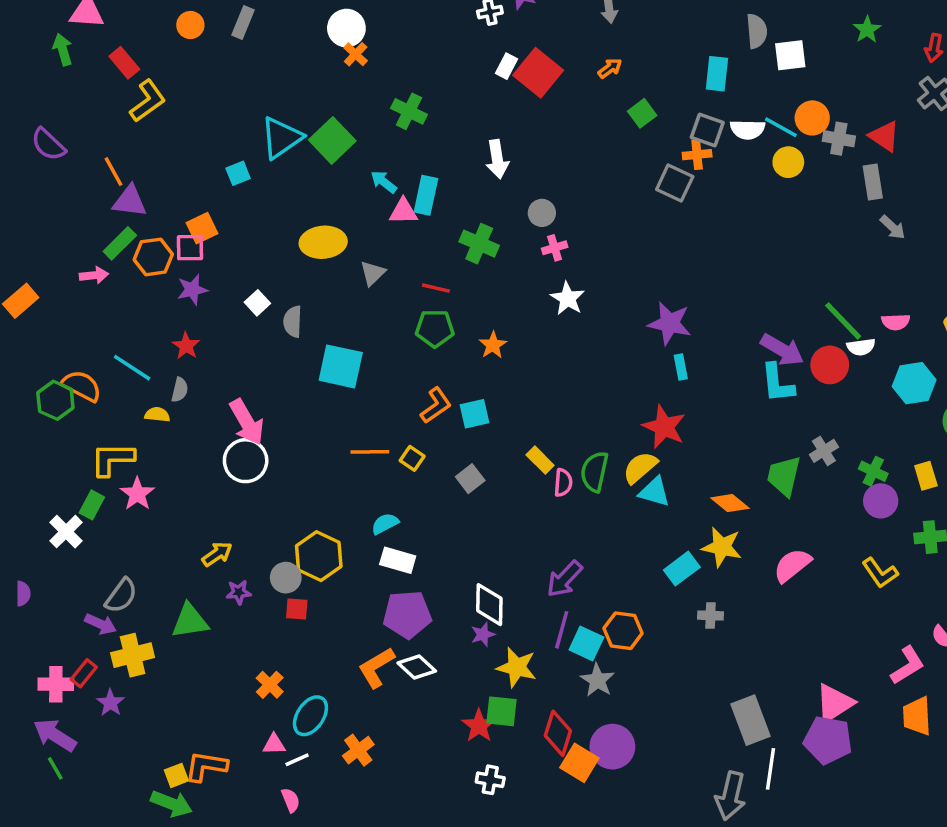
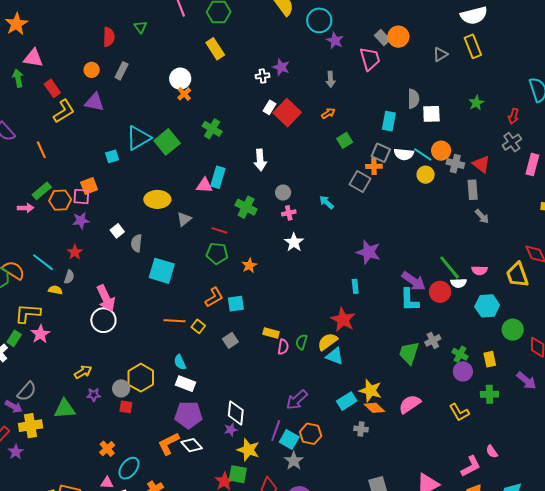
cyan arrow: (384, 182) -> (327, 202), moved
purple triangle: (130, 201) -> (95, 102), moved
purple star: (670, 323) -> (368, 252), moved
yellow rectangle: (540, 460) -> (271, 333), turned -35
green semicircle: (595, 472) -> (301, 342), size x0.7
orange diamond: (730, 503) -> (374, 408), moved
cyan semicircle: (385, 524) -> (180, 362), turned -91
purple arrow: (564, 579) -> (297, 400), moved

